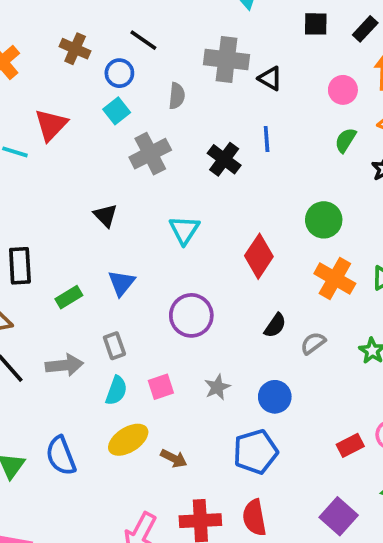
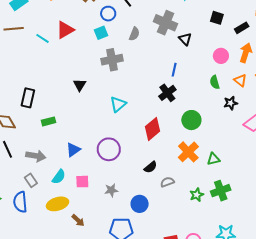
green semicircle: (346, 140) -> (215, 82), turned -64
black cross: (224, 159) -> (167, 93), moved
blue triangle: (122, 283) -> (73, 150), moved
gray rectangle: (114, 346) -> (31, 180), moved, turned -32

